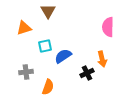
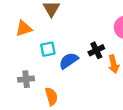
black cross: (87, 73) -> (96, 50), moved
orange semicircle: (48, 87) -> (51, 96), turned -35

